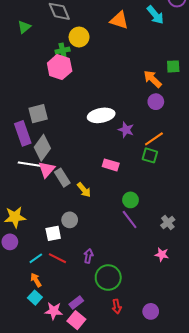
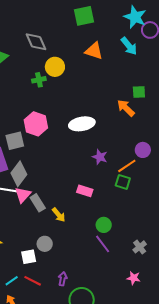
green square: (173, 66) -> (139, 92), moved
pink hexagon: (60, 67) -> (36, 124), moved
purple circle: (156, 102) -> (143, 150), moved
white ellipse: (101, 115) -> (82, 124), moved

